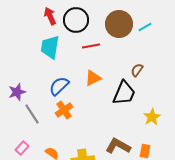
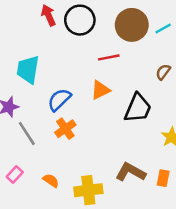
red line: (91, 46) -> (109, 57), moved
cyan trapezoid: (50, 47) -> (28, 70), moved
brown semicircle: (137, 70) -> (163, 72), moved

